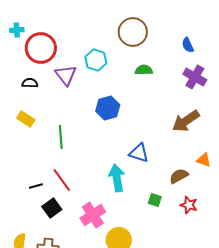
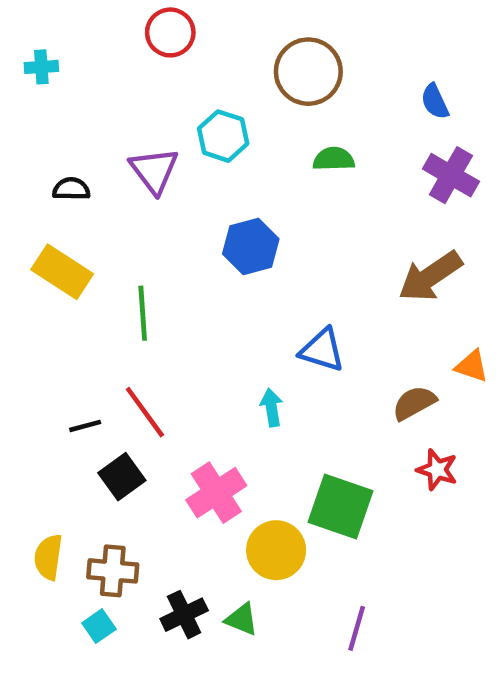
red circle: (41, 48) -> (170, 32), moved, size x0.7
yellow rectangle: (26, 119) -> (62, 272), size x1.4
cyan arrow: (117, 178) -> (271, 408), size x0.6
green square: (155, 200) -> (341, 506), moved, size x2.0

